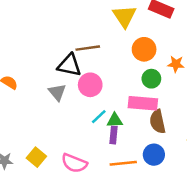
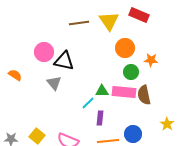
brown line: (88, 48) -> (79, 23), moved
pink circle: (90, 85) -> (44, 52), moved
green triangle: (115, 120) -> (102, 91), moved
brown semicircle: (158, 122) -> (144, 95), moved

